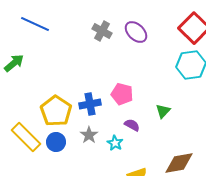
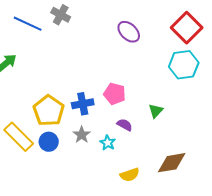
gray cross: (102, 31) -> (61, 15), moved

